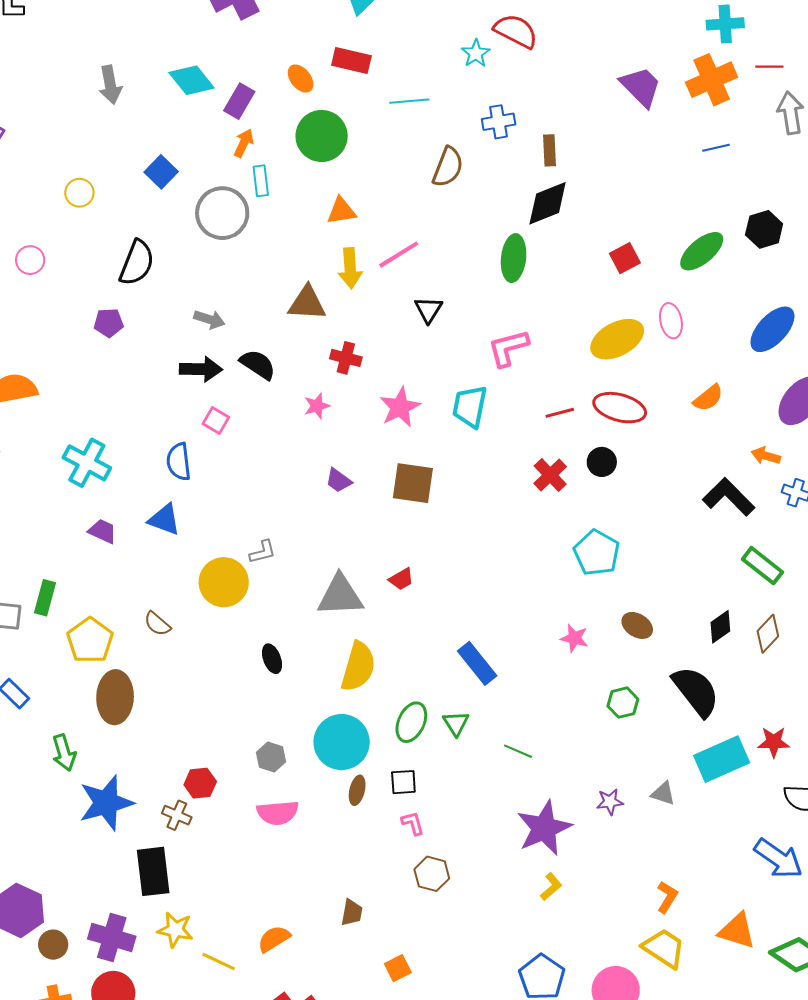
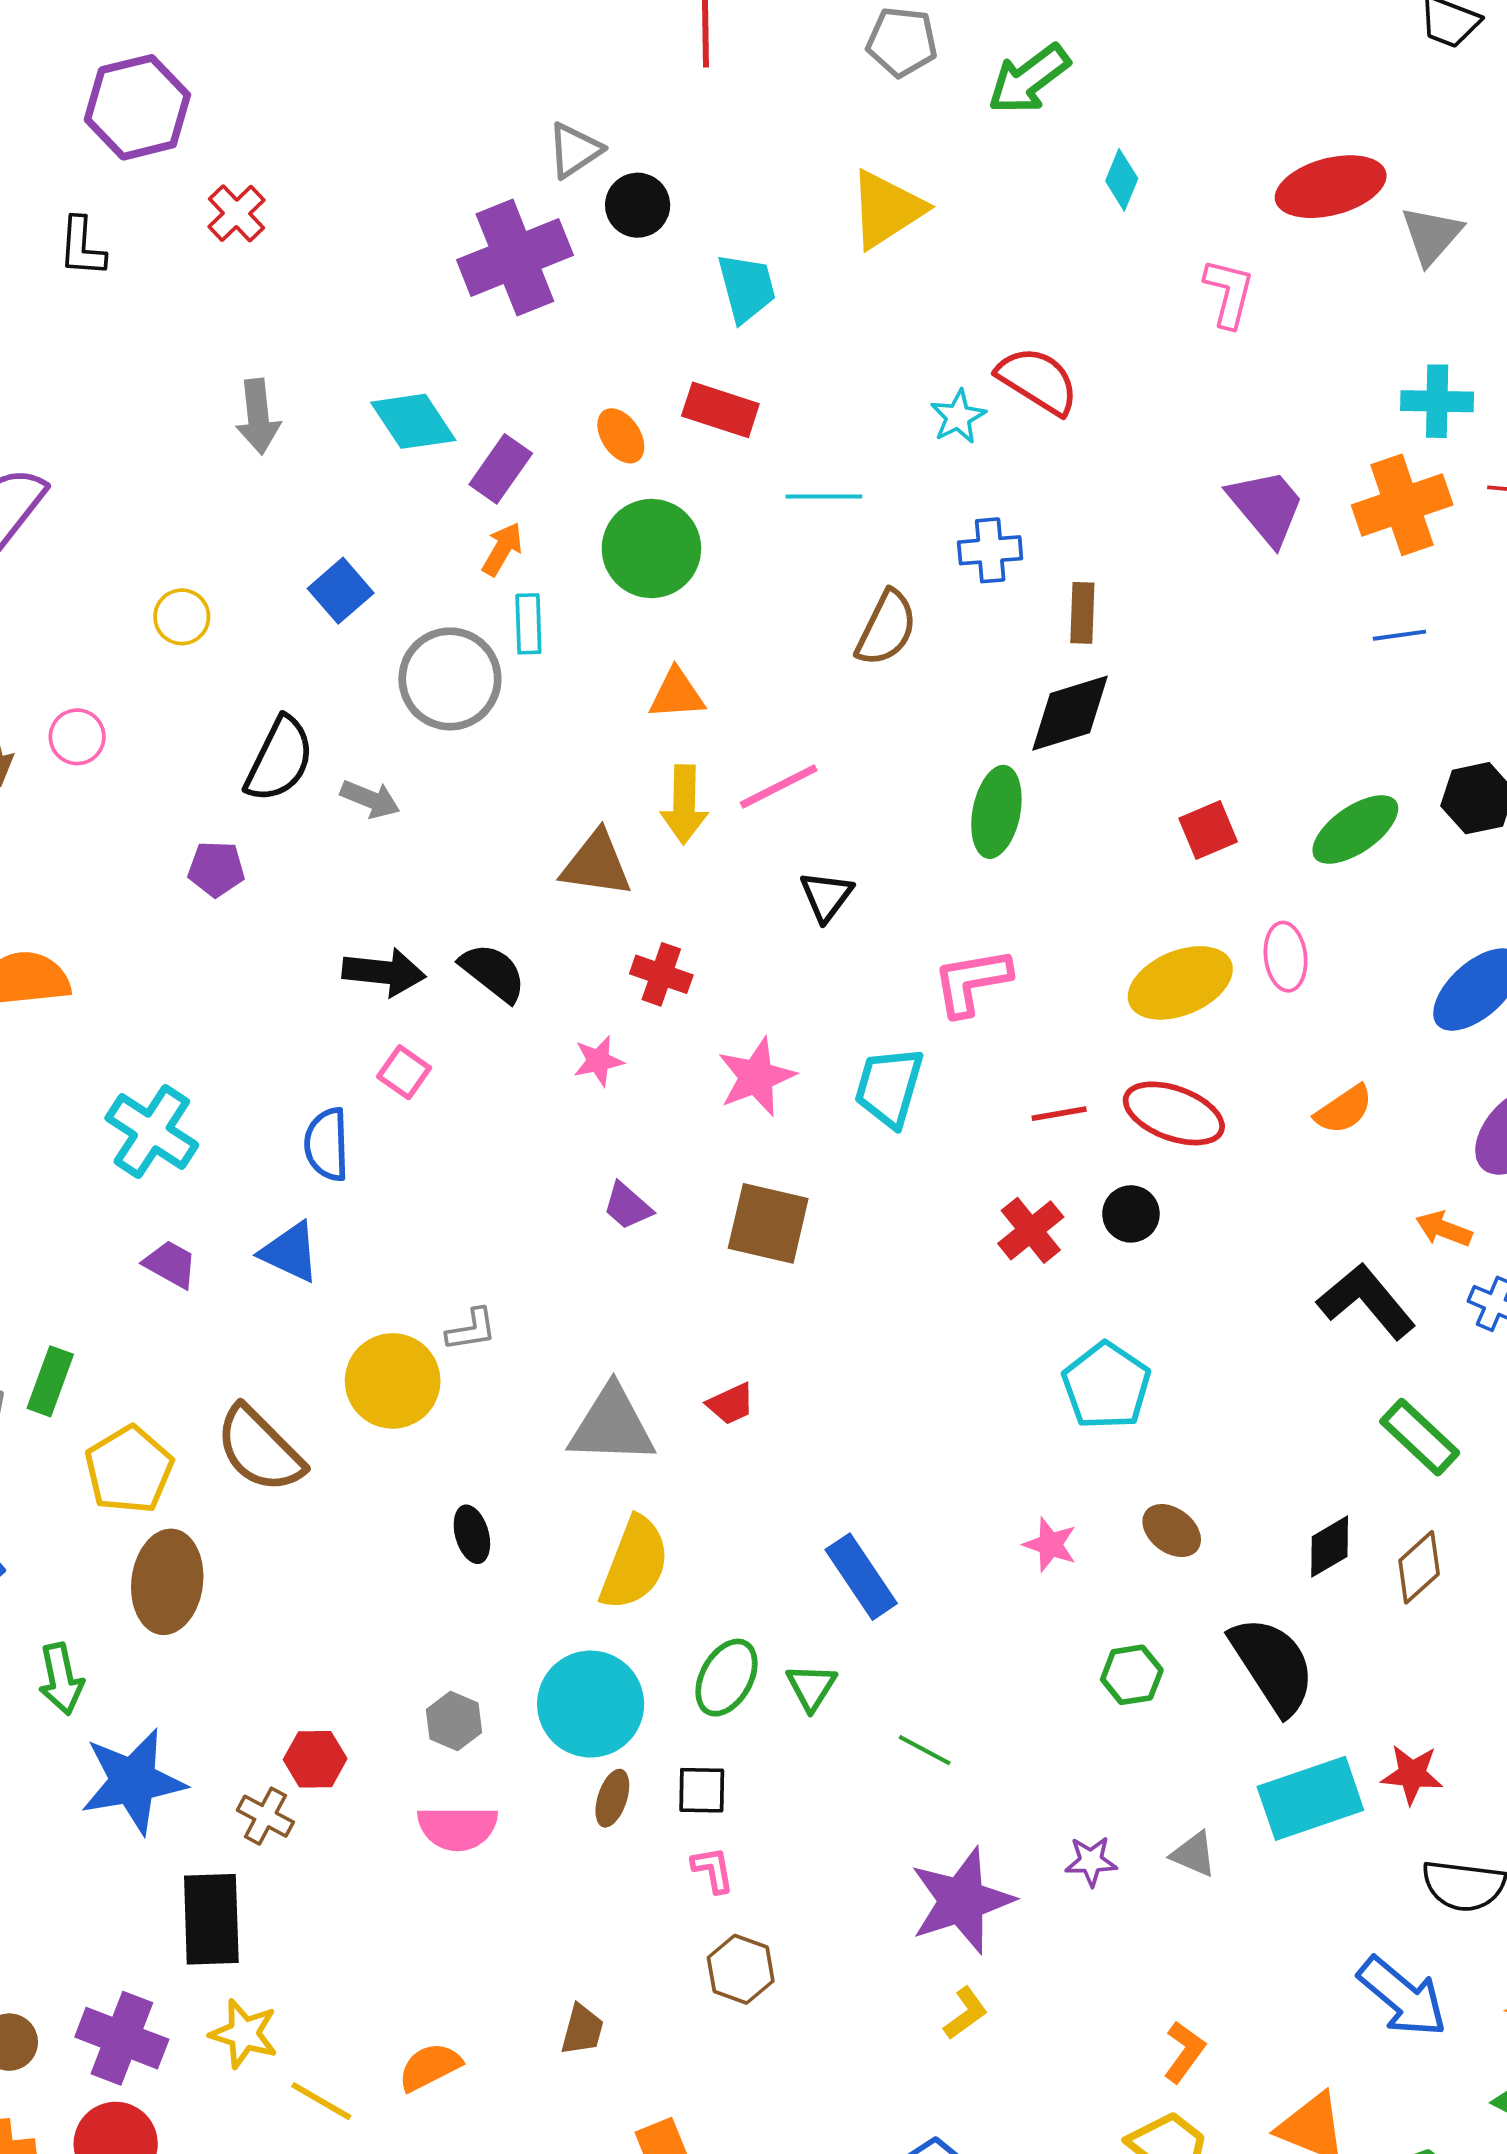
gray arrow: (209, 319) -> (370, 799), moved
brown semicircle: (157, 624) -> (260, 1449), size x1.8

